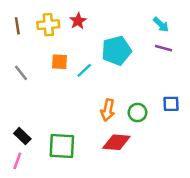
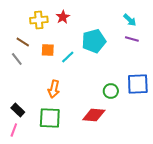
brown line: (17, 26) -> (23, 42), moved, turned -48
blue square: (171, 104) -> (138, 84), size x1.6
orange arrow: (108, 110) -> (54, 89), moved

